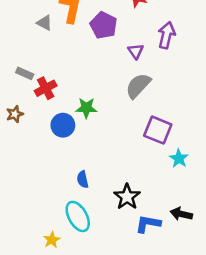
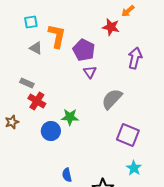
purple triangle: (136, 51) -> (90, 72), moved
gray rectangle: (25, 73) -> (27, 83), moved
red cross: (46, 88) -> (37, 101), turned -30
cyan star: (179, 158) -> (134, 168), moved

